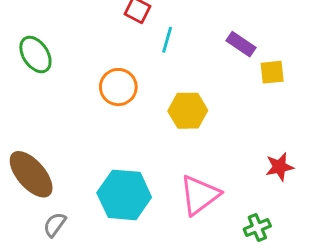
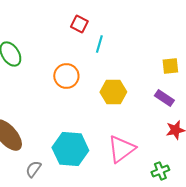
purple rectangle: (241, 44) -> (164, 98), moved
gray semicircle: (55, 225) -> (33, 169), moved

